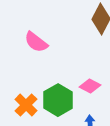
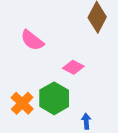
pink diamond: (90, 86) -> (73, 67), moved

